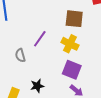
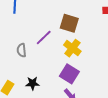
brown square: (74, 19) -> (69, 23), moved

